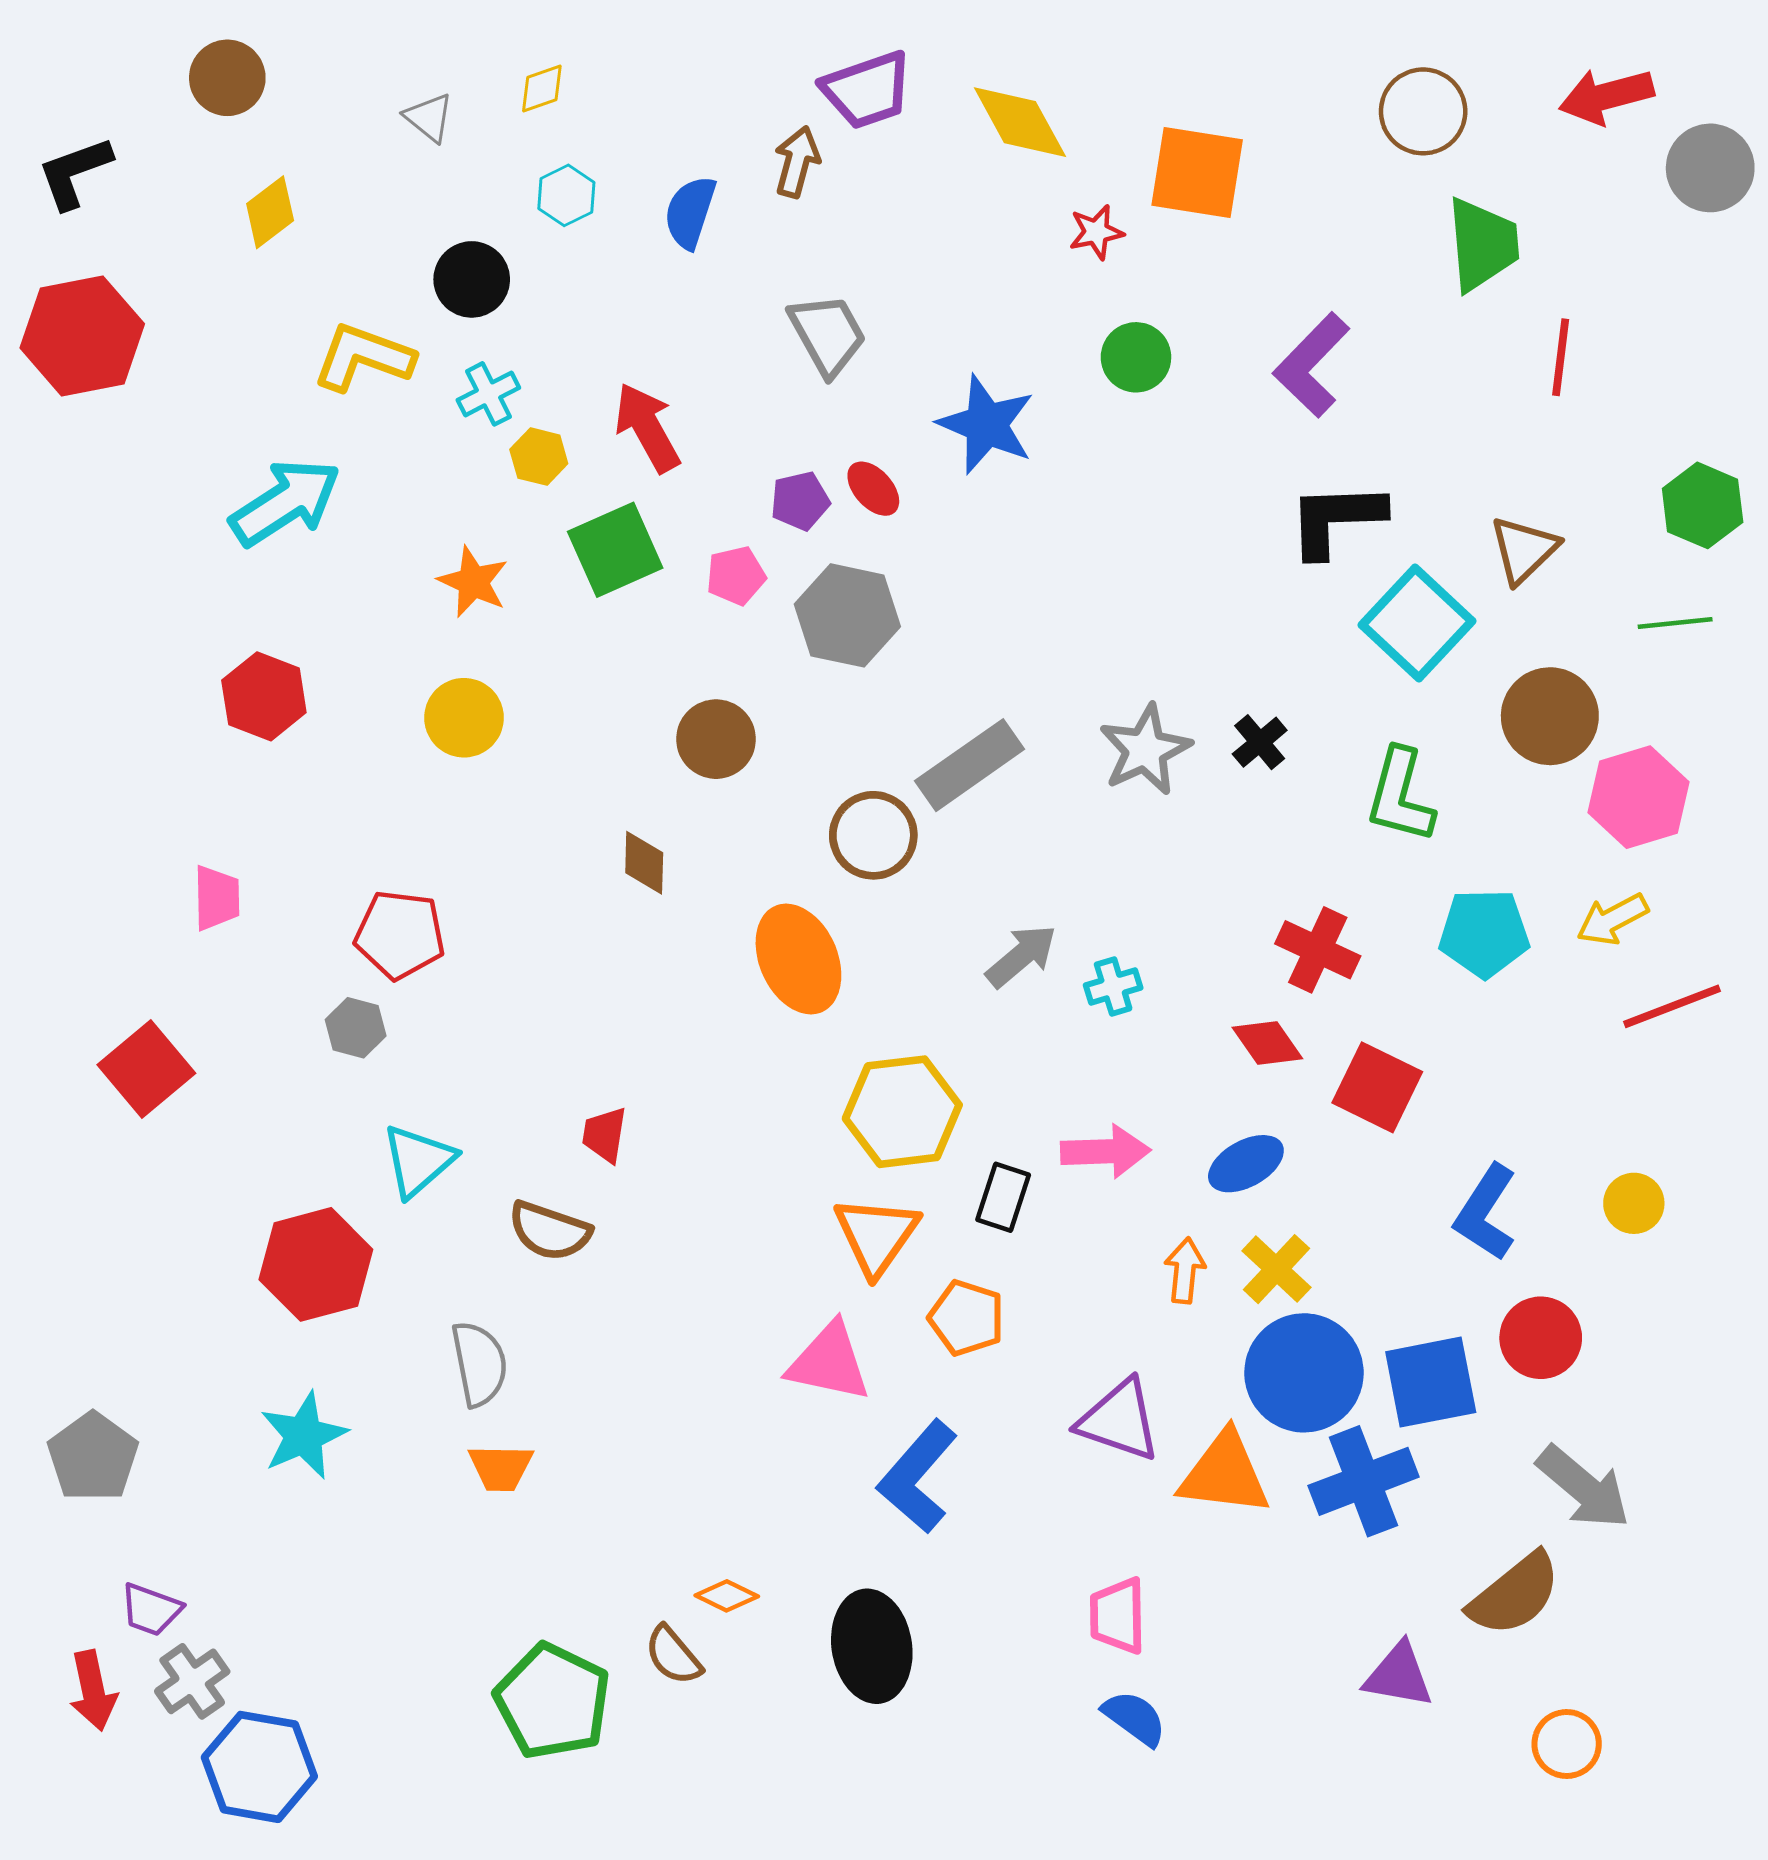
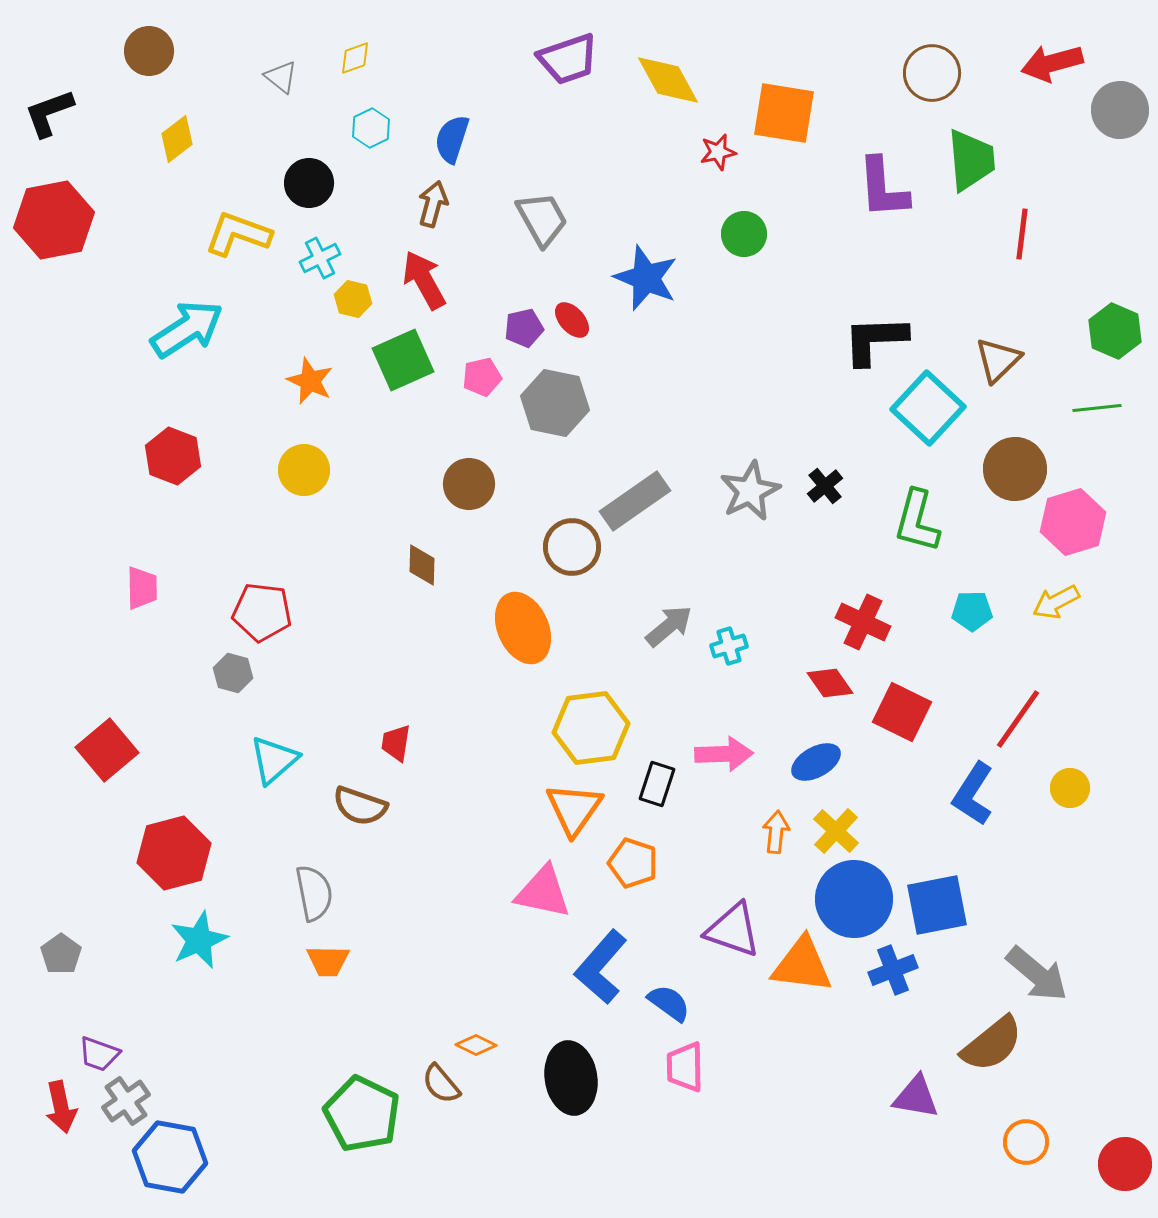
brown arrow: (797, 162) -> (433, 204), moved
purple L-shape: (1312, 365) -> (883, 188), moved, turned -48
cyan pentagon: (1484, 933) -> (972, 611), size x0.7
red line: (1672, 1006) -> (1018, 719), moved, turned -34
red square: (146, 1069) -> (107, 750), moved
red hexagon: (316, 1264) -> (174, 853), moved
red circle: (1541, 1338) -> (1125, 1164), moved
gray pentagon: (93, 1457) -> (61, 954), size x0.7
blue cross: (1364, 1481) -> (893, 970), size x0.7
pink trapezoid: (1118, 1616) -> (685, 1067), moved
blue semicircle: (1134, 1718) -> (669, 1003), moved

